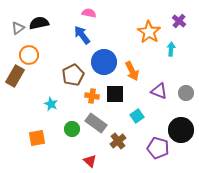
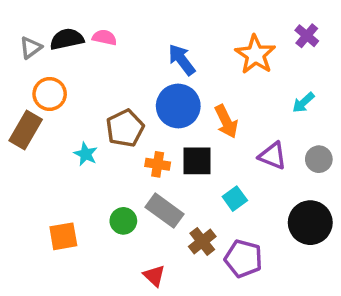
pink semicircle: (89, 13) -> (104, 37), moved
blue arrow: (82, 35) -> (182, 60), moved
cyan arrow: (171, 49) -> (303, 103), moved, turned -136
cyan star: (51, 104) -> (86, 154), moved
purple pentagon: (158, 148) -> (243, 259), moved

